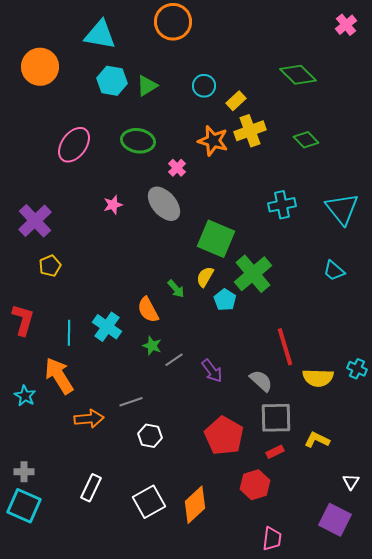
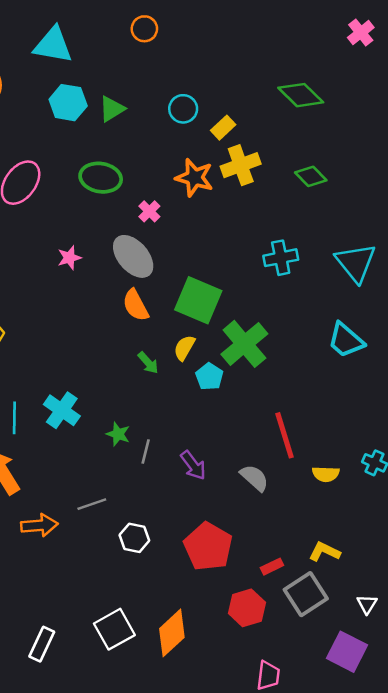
orange circle: (173, 22) -> (144, 29), size x0.6
cyan trapezoid: (334, 271) -> (346, 340), size x1.4
orange semicircle: (148, 310) -> (136, 305), moved
gray line: (174, 360) -> (146, 452), turned -42
yellow semicircle: (318, 378) -> (326, 474), size x0.7
gray square: (276, 418) -> (306, 594), moved, turned -32
white hexagon: (150, 436) -> (134, 538), moved
white rectangle: (91, 488) -> (42, 644), moved

